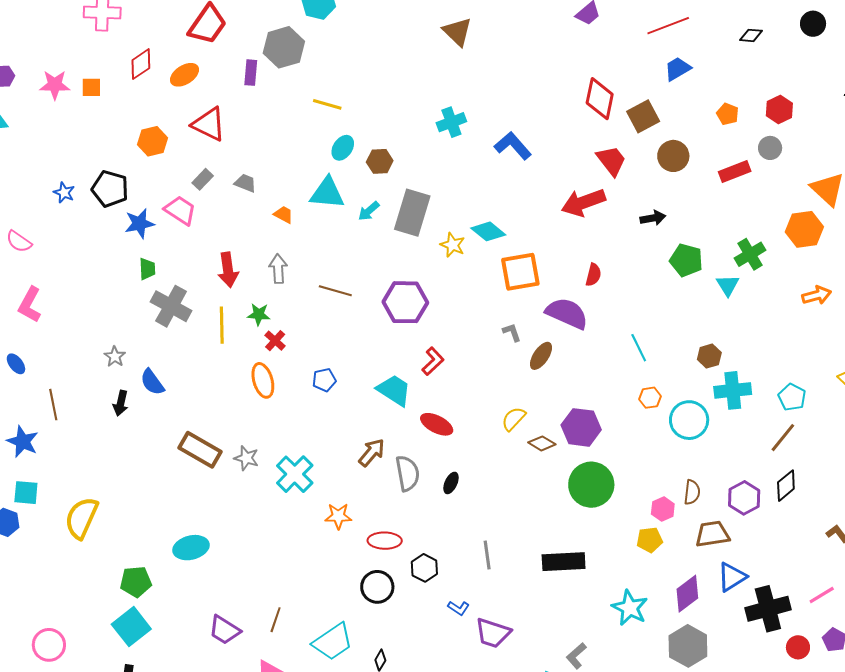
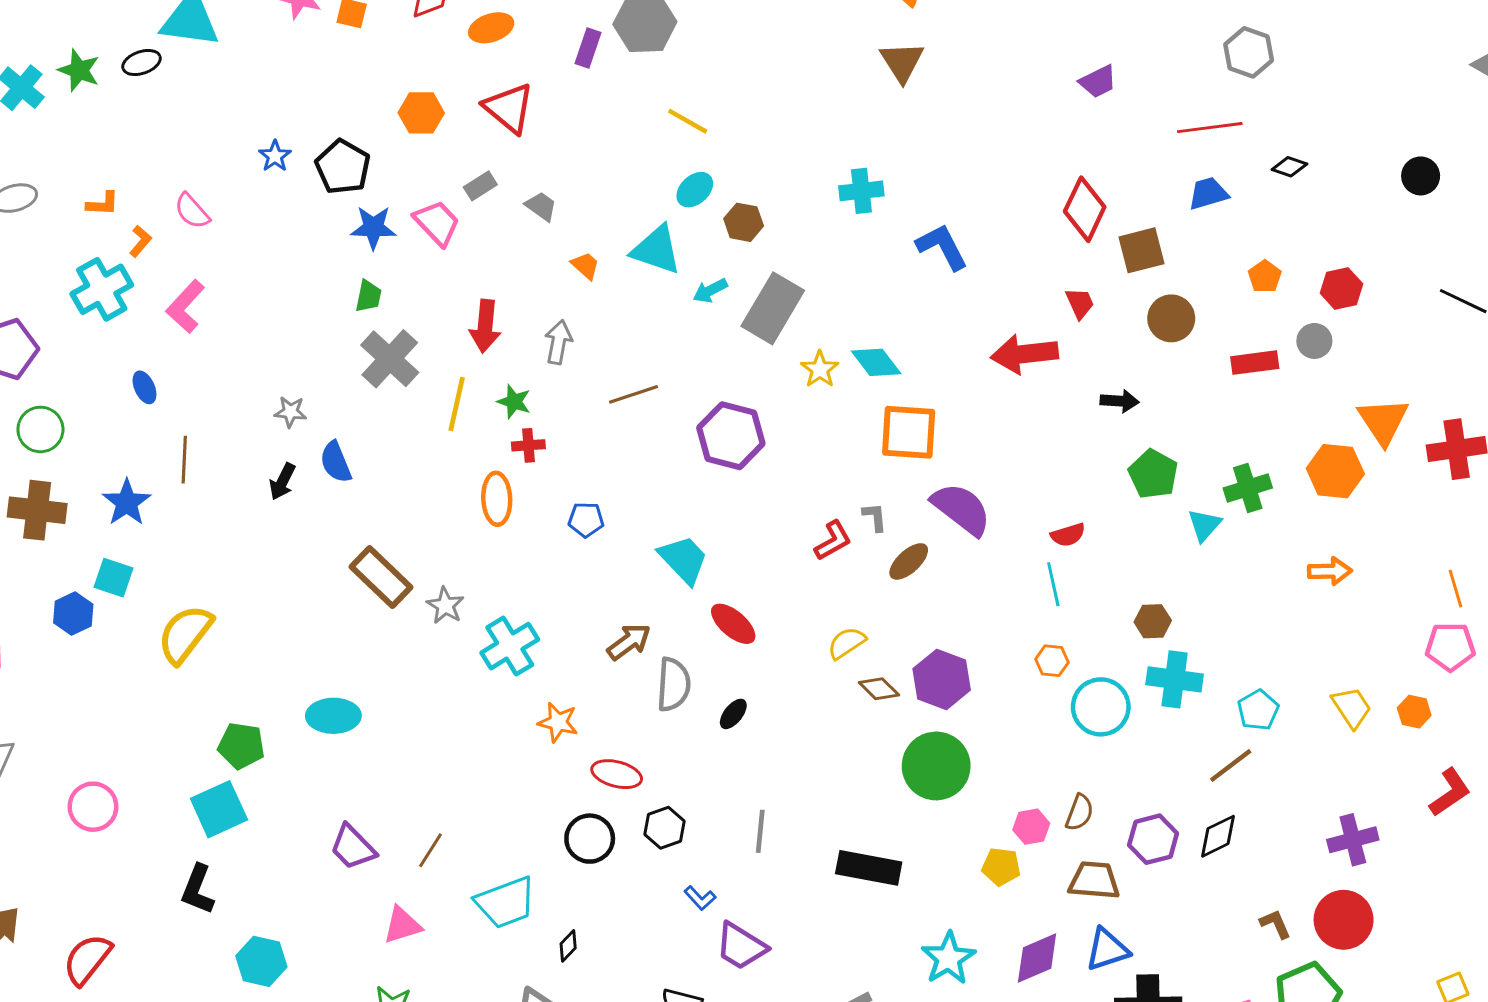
black diamond: (751, 35) -> (1289, 167), moved
red trapezoid: (611, 161) -> (1080, 303), size x0.7
red semicircle: (593, 275) -> (1068, 535), moved, turned 45
brown line: (335, 291) -> (634, 394), turned -48
red cross: (275, 341) -> (528, 445), turned 30
gray star: (115, 357) -> (290, 412), turned 30
red L-shape: (433, 361) -> (833, 541), moved

